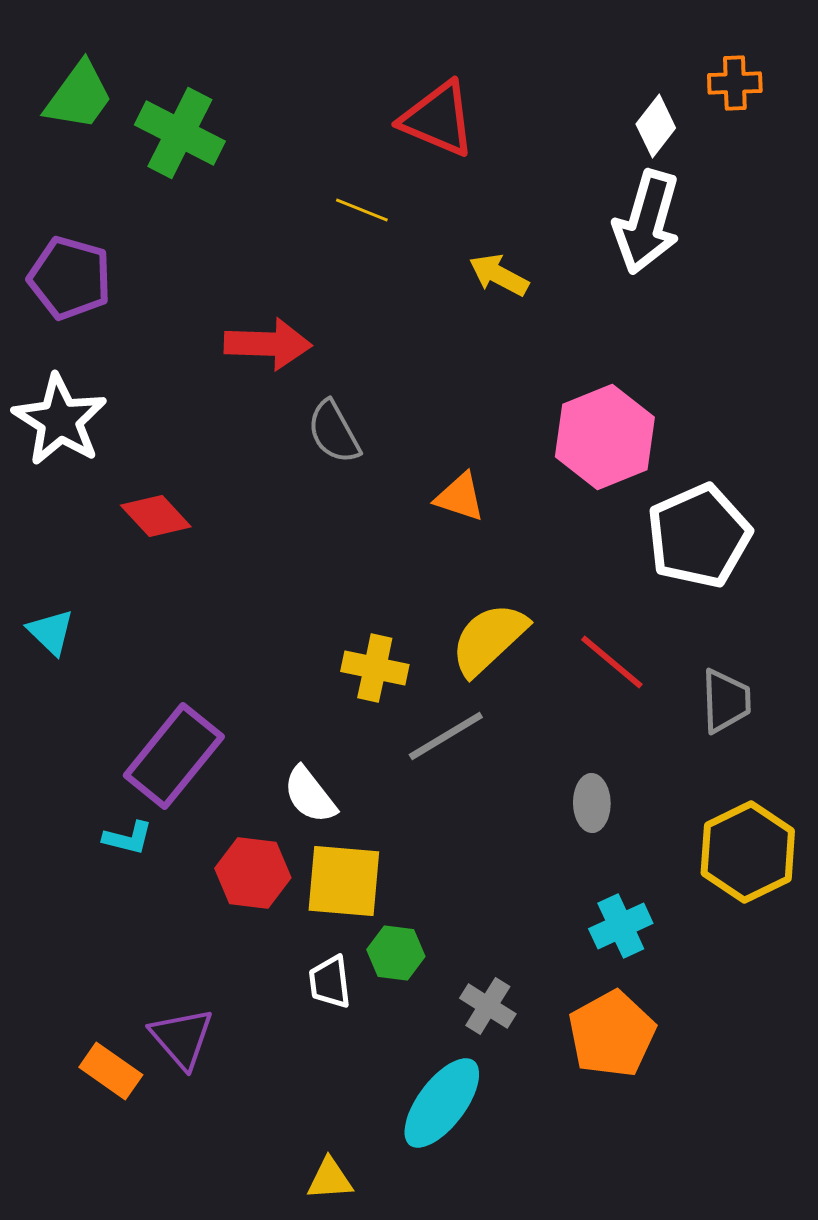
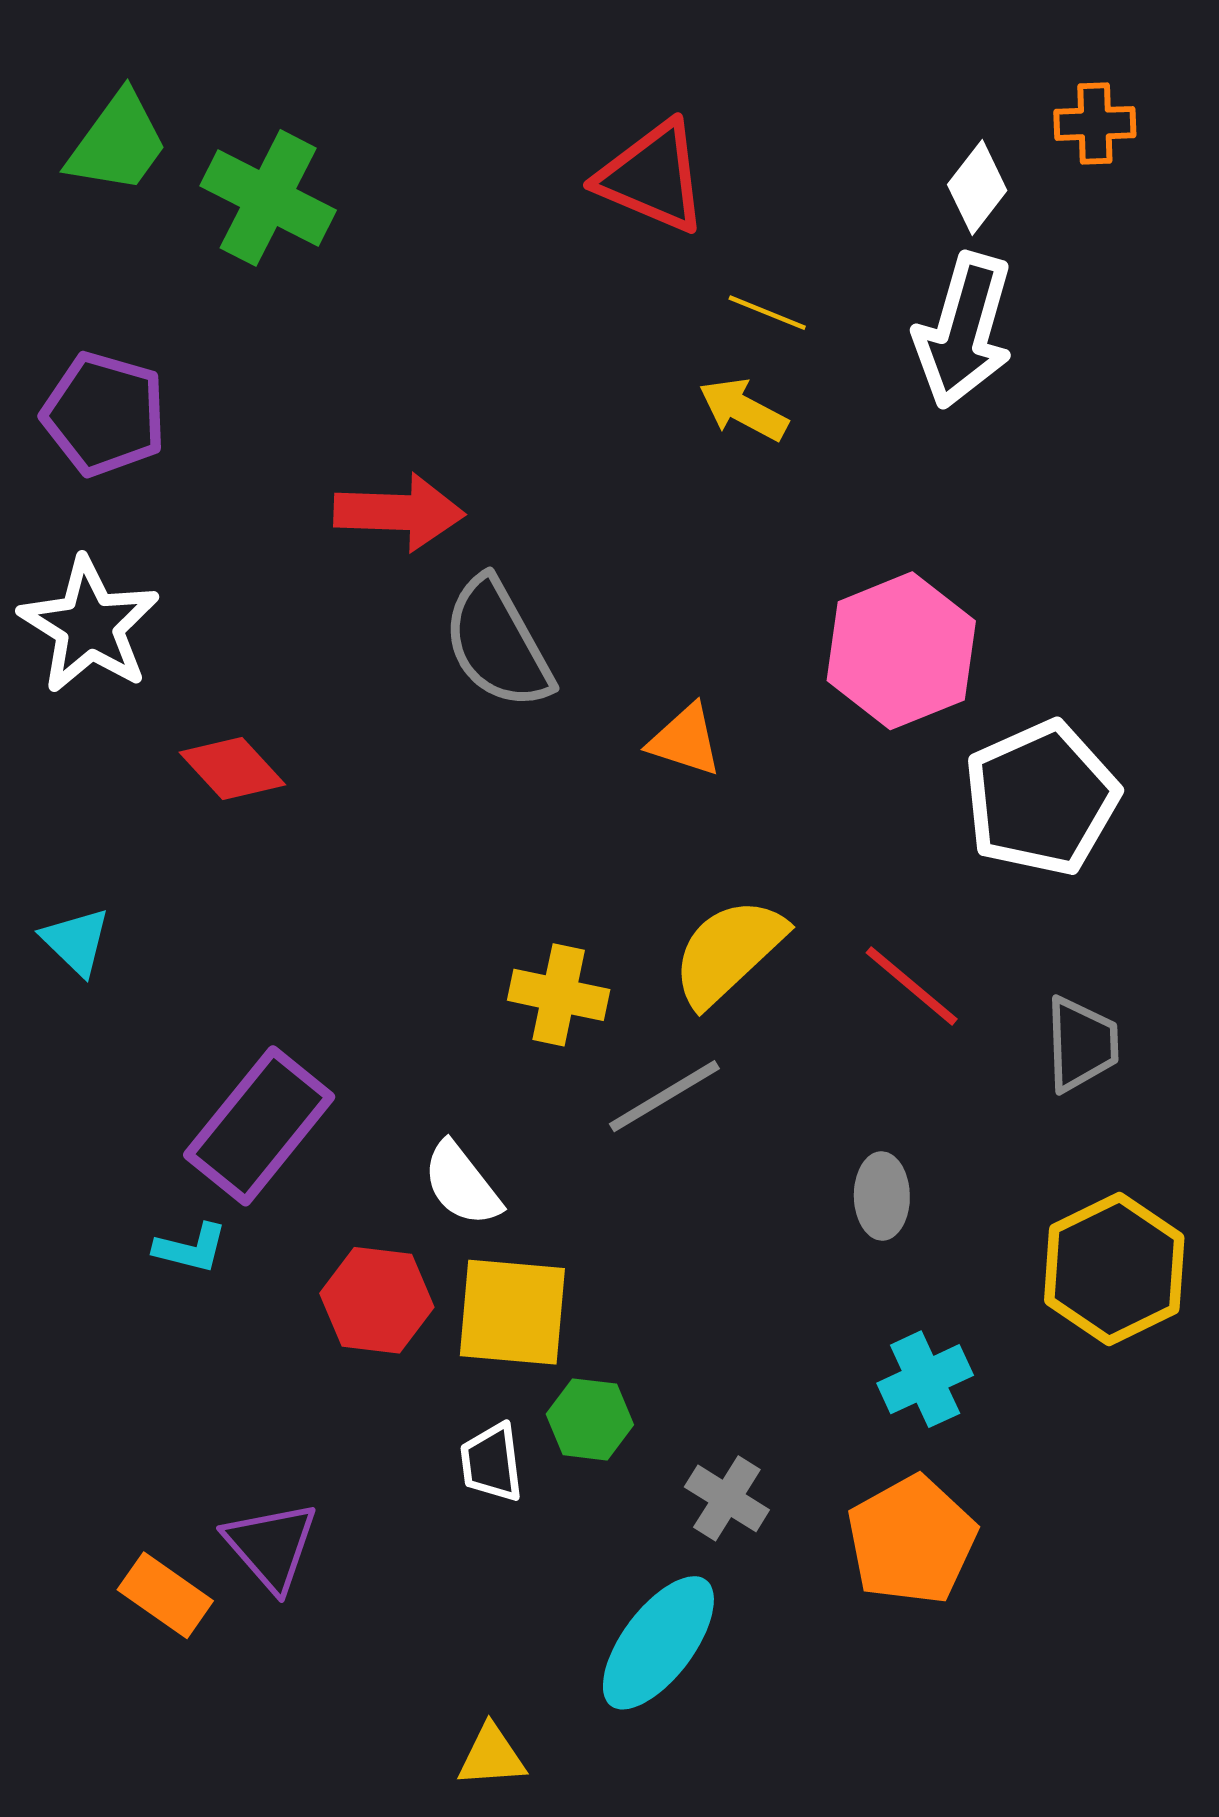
yellow line: (362, 210) -> (767, 313), moved
gray semicircle: (334, 432) -> (498, 643), size x1.4

